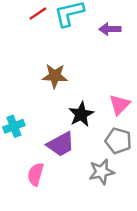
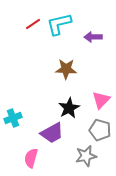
brown star: (55, 76) -> (66, 69), moved

